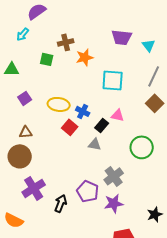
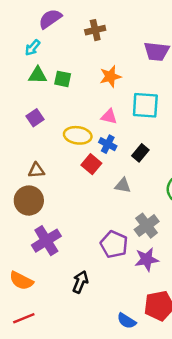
brown cross: (66, 42) -> (95, 30), moved
green triangle: (12, 69) -> (38, 75), moved
purple square: (25, 98) -> (35, 118), moved
pink triangle: (118, 115) -> (109, 117), moved
black rectangle: (102, 125) -> (140, 153), moved
black arrow: (61, 203) -> (80, 282), moved

